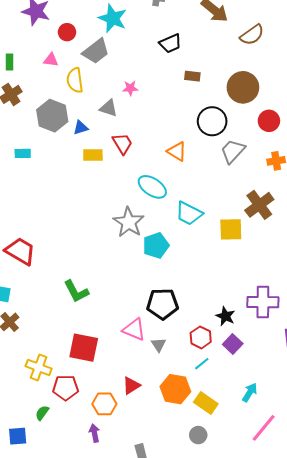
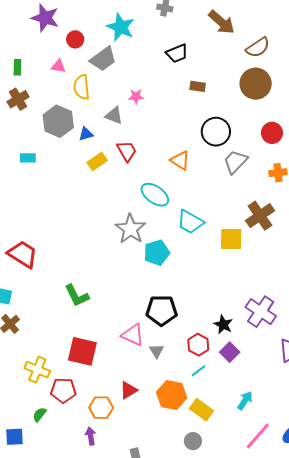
brown circle: (243, 87) -> (256, 84), moved
yellow rectangle: (93, 155) -> (97, 161), turned -36
purple cross: (263, 302) -> (261, 312), turned 32

